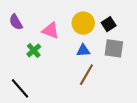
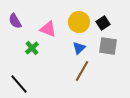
blue triangle: (83, 50) -> (79, 48), turned -40

